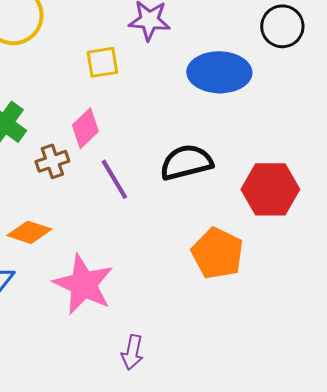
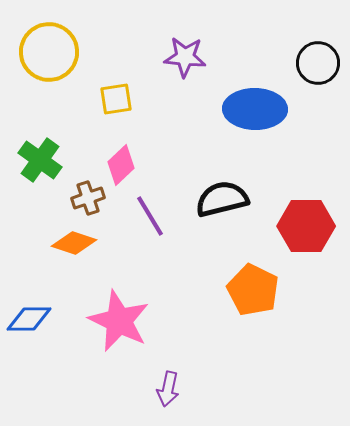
yellow square: (102, 62) -> (116, 99), moved
orange diamond: (29, 232) -> (74, 243), moved

